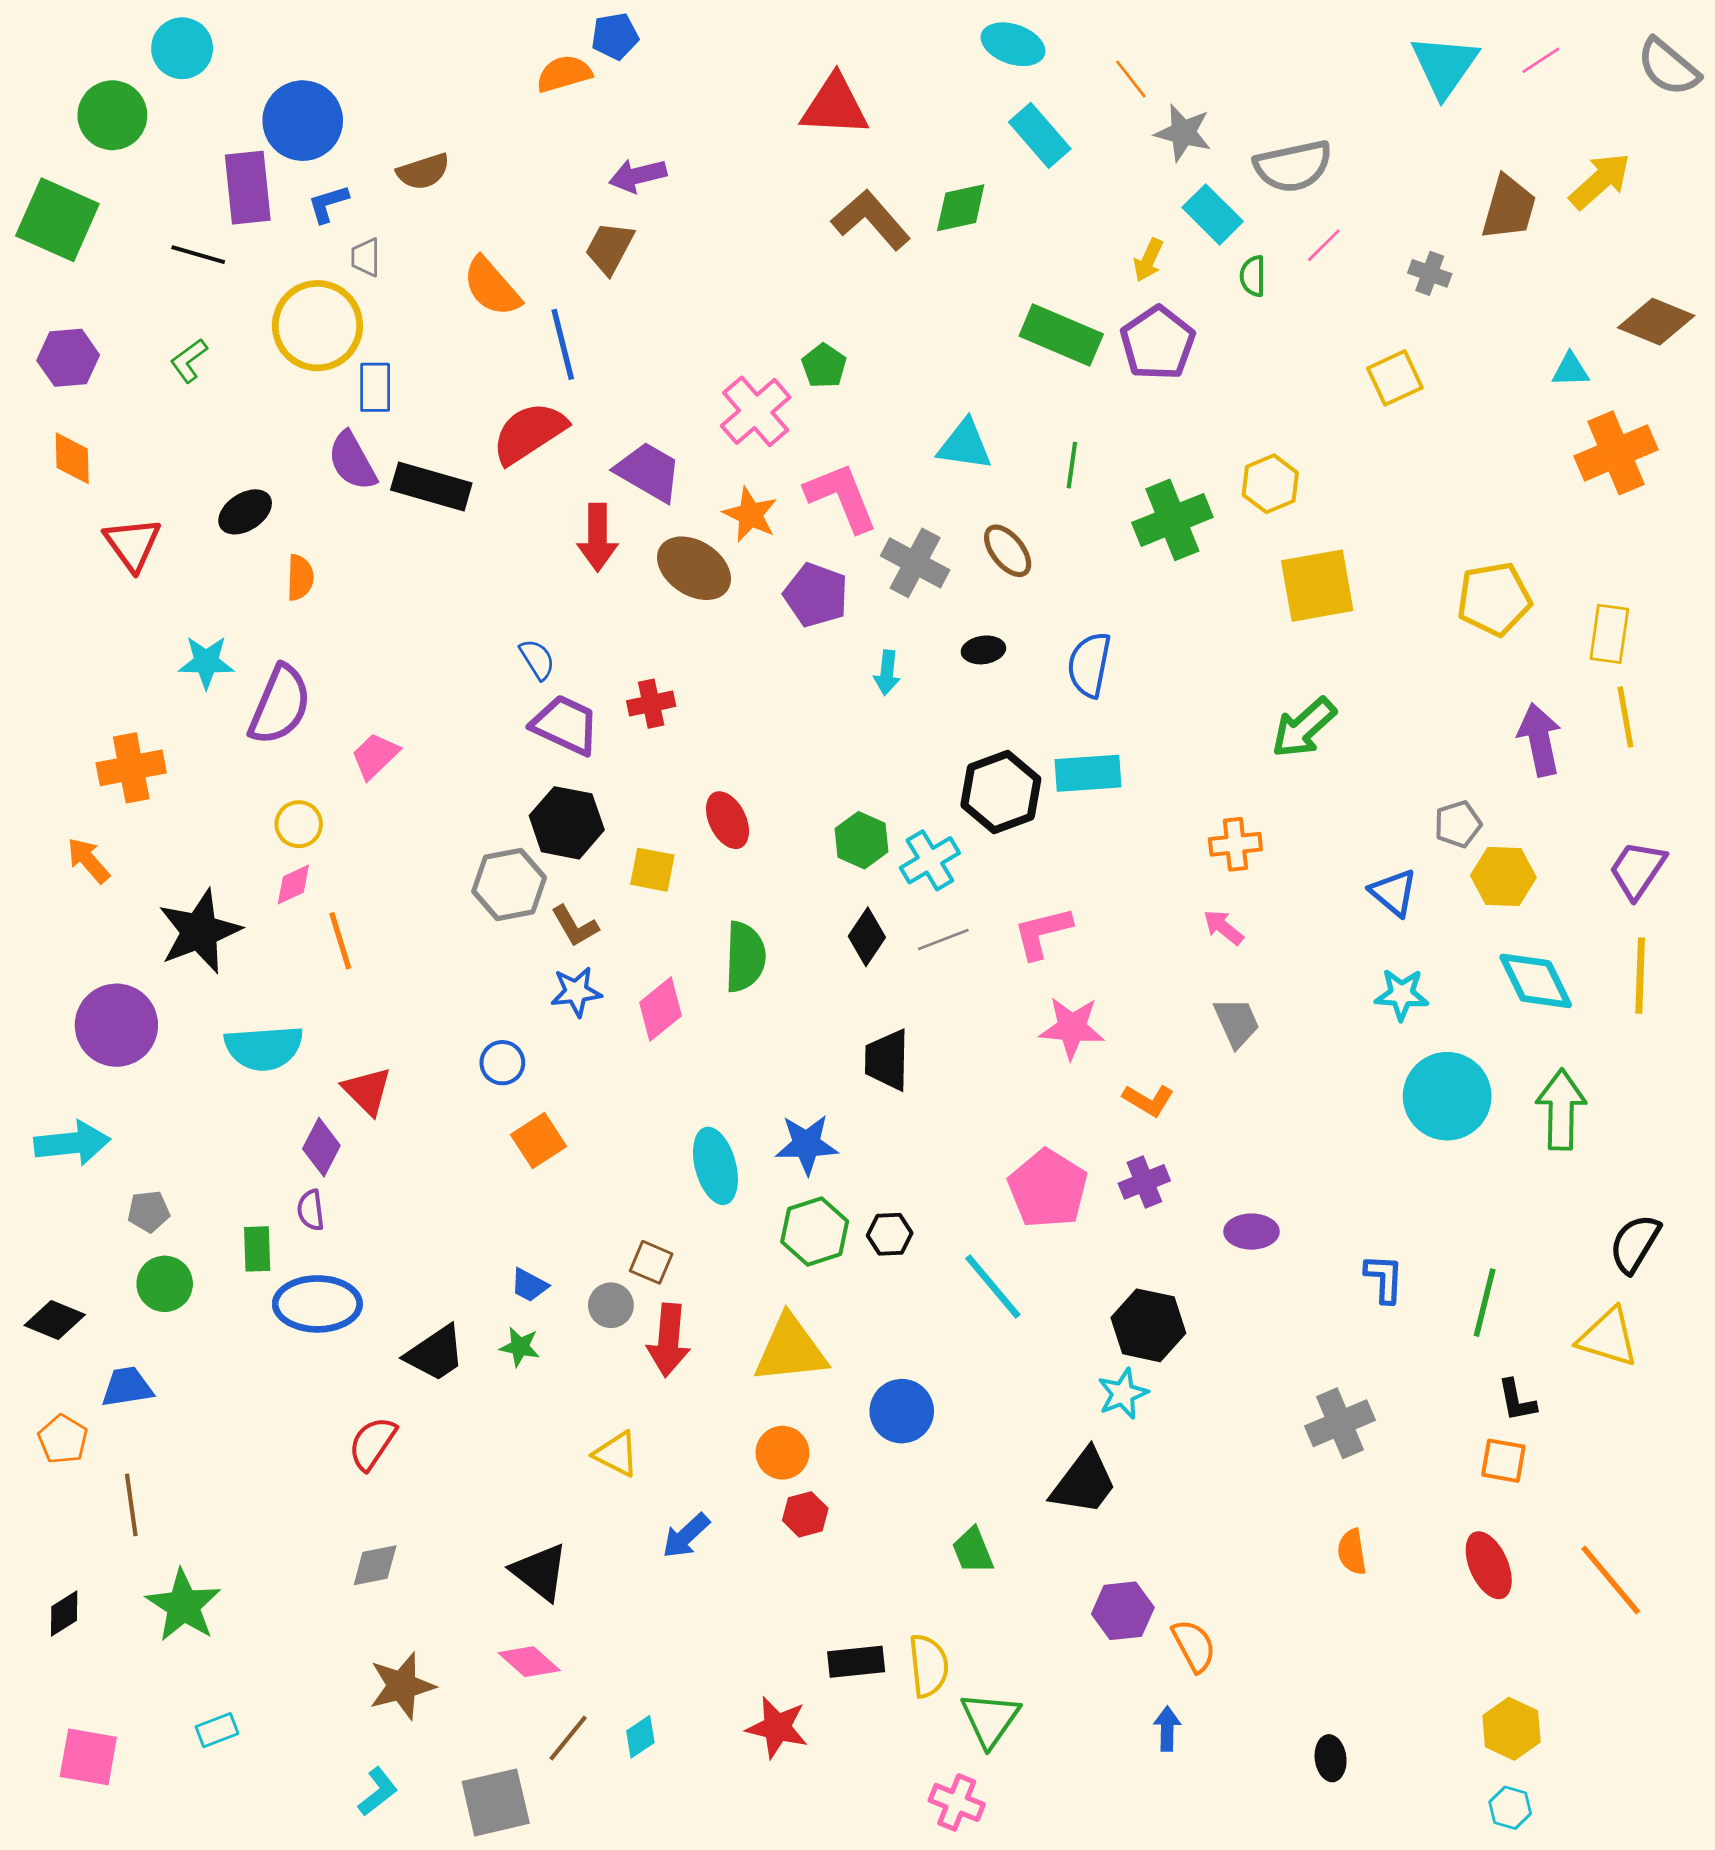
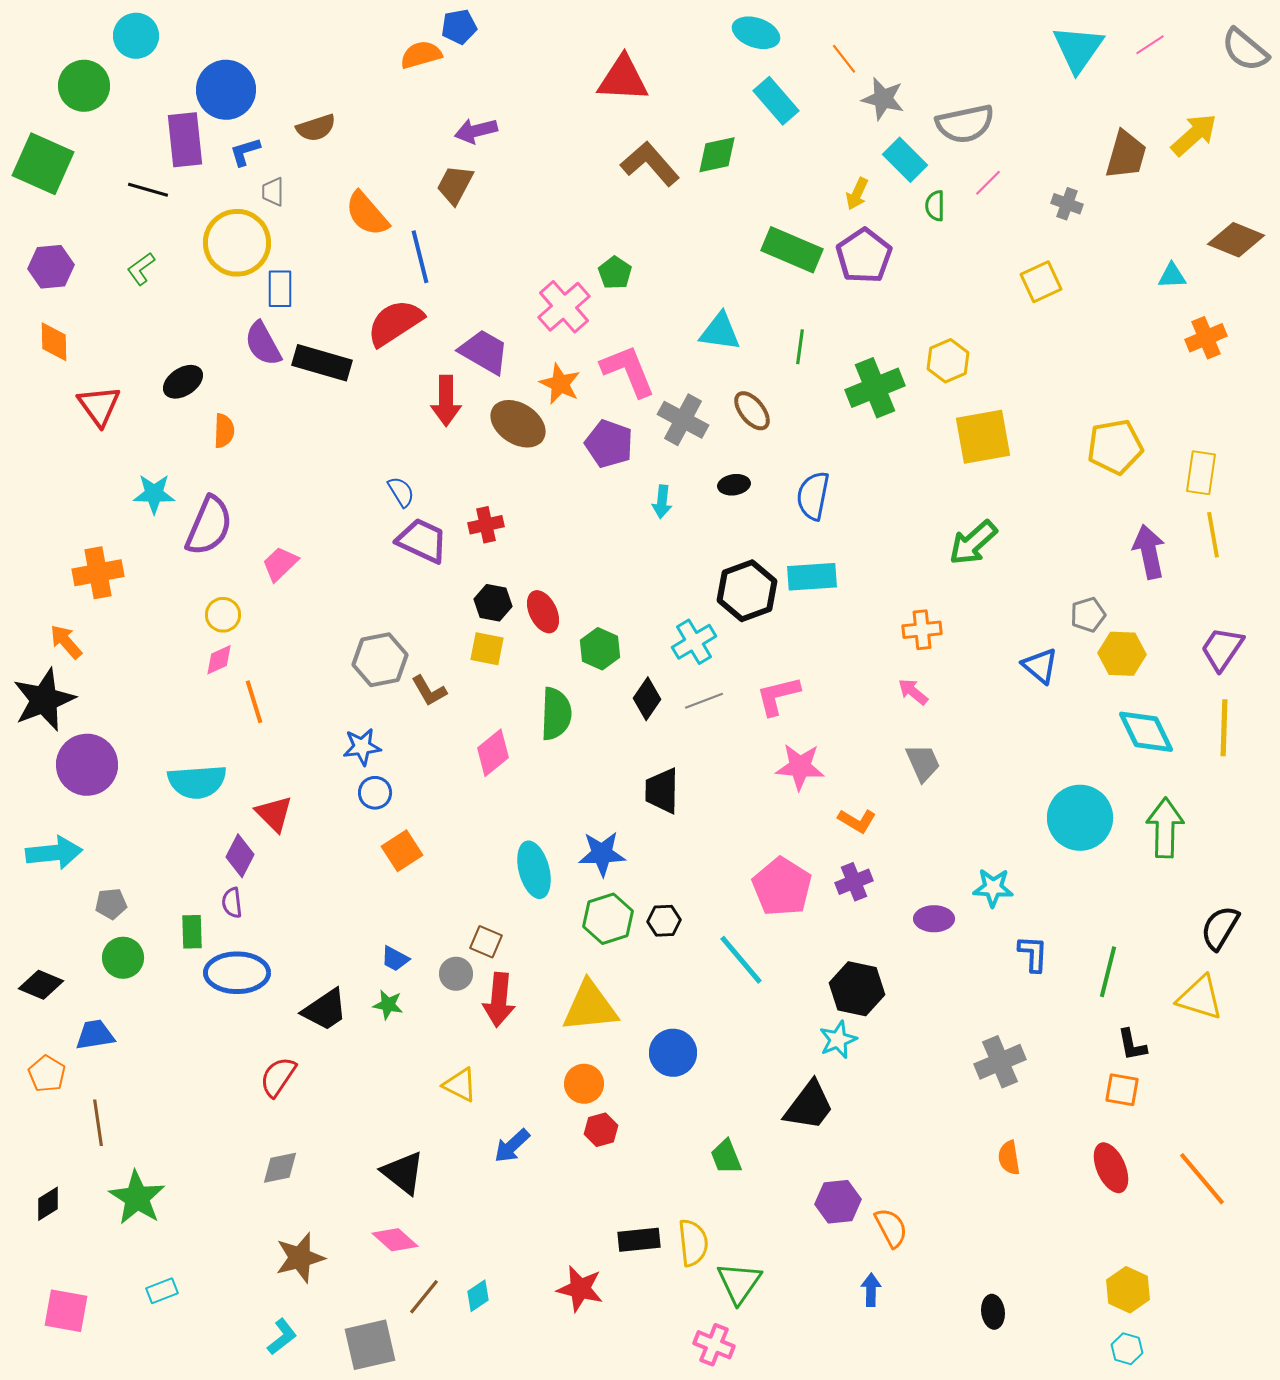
orange cross: (1616, 453) -> (1206, 338), size x0.7
black hexagon: (567, 823) -> (493, 603), moved, size x0.7
green hexagon: (862, 840) -> (600, 649), moved
black star: (200, 931) -> (44, 700), moved
blue star: (576, 992) -> (362, 747), moved
cyan star: (1402, 994) -> (993, 888), moved

